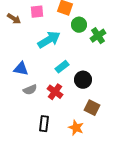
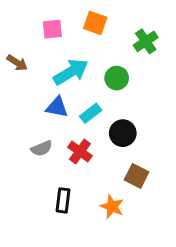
brown arrow: (14, 19) -> (17, 63), moved
green circle: (79, 25) -> (117, 78), moved
green cross: (98, 36) -> (146, 41), moved
blue triangle: (21, 69) -> (57, 107), moved

